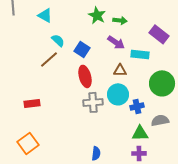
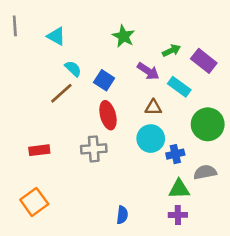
green arrow: (120, 20) -> (171, 50), moved, turned -32
cyan rectangle: (140, 54) -> (179, 87), turned 30
gray cross: (93, 102) -> (94, 149), moved

